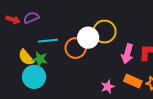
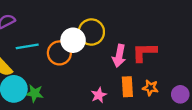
green star: (40, 59) -> (35, 93), moved
orange rectangle: (133, 81) -> (127, 87), turned 66

